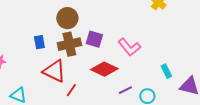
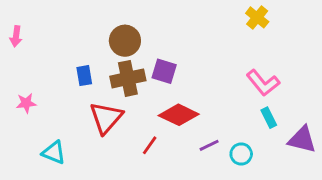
pink L-shape: (129, 47) -> (263, 83), moved
red triangle: (54, 71) -> (106, 118), turned 45
red line: (71, 90) -> (150, 145), moved

